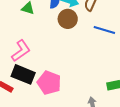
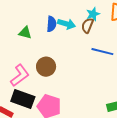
brown circle: (68, 19) -> (46, 67), moved

